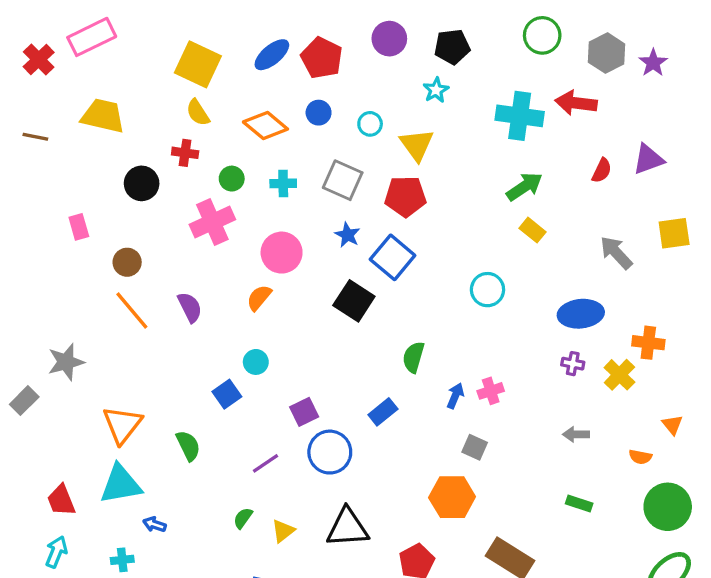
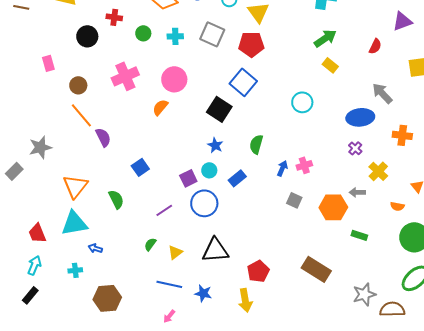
red semicircle: (602, 171) -> (375, 46), moved
pink cross: (212, 222) -> (125, 76), moved
blue star: (348, 235) -> (215, 145), moved
gray arrow: (616, 253) -> (382, 93), moved
purple semicircle: (190, 307) -> (103, 137), moved
cyan circle: (256, 362) -> (209, 170), moved
purple cross: (573, 364) -> (355, 148), turned 32
yellow cross: (619, 375) -> (378, 171), moved
orange hexagon: (452, 497) -> (333, 207), moved

